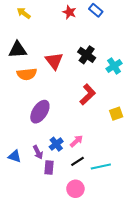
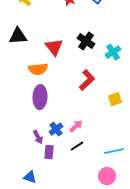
orange semicircle: (27, 74) -> (38, 69), moved
purple ellipse: (40, 112) -> (40, 97), turned -30
blue triangle: (15, 156) -> (30, 177), moved
cyan line: (101, 166) -> (114, 151), moved
pink circle: (75, 189) -> (107, 176), moved

